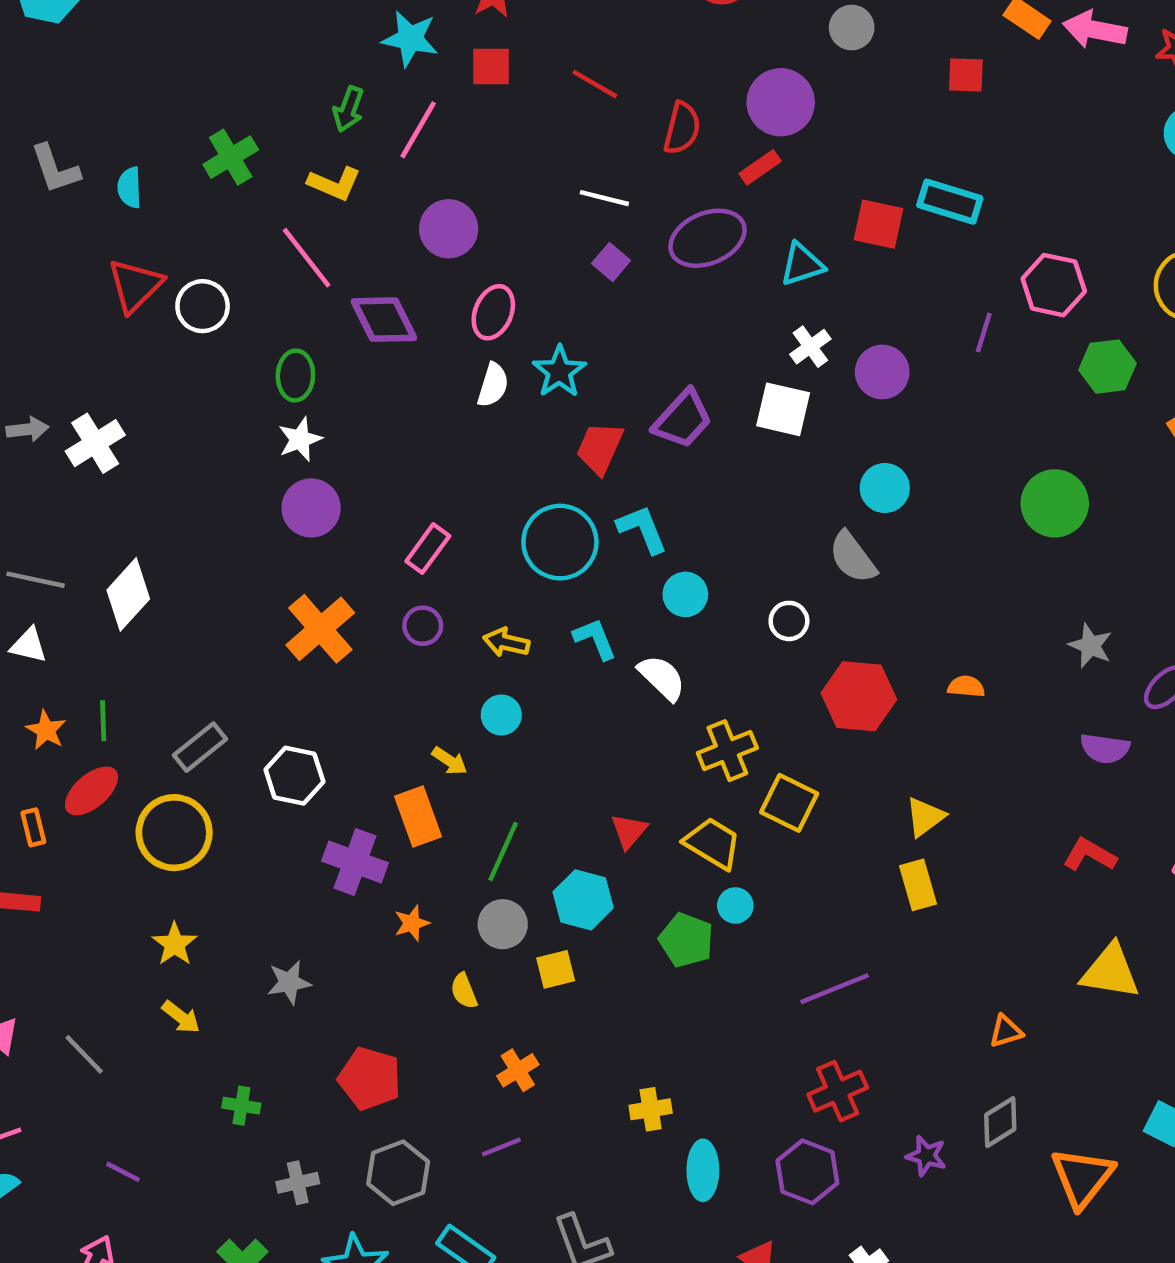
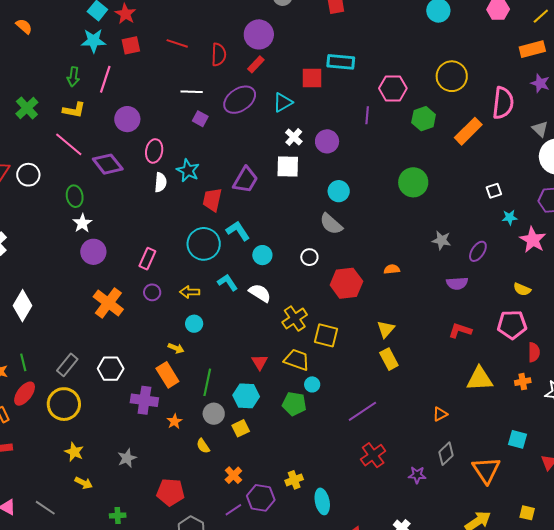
purple hexagon: (807, 1172) -> (261, 498), moved

